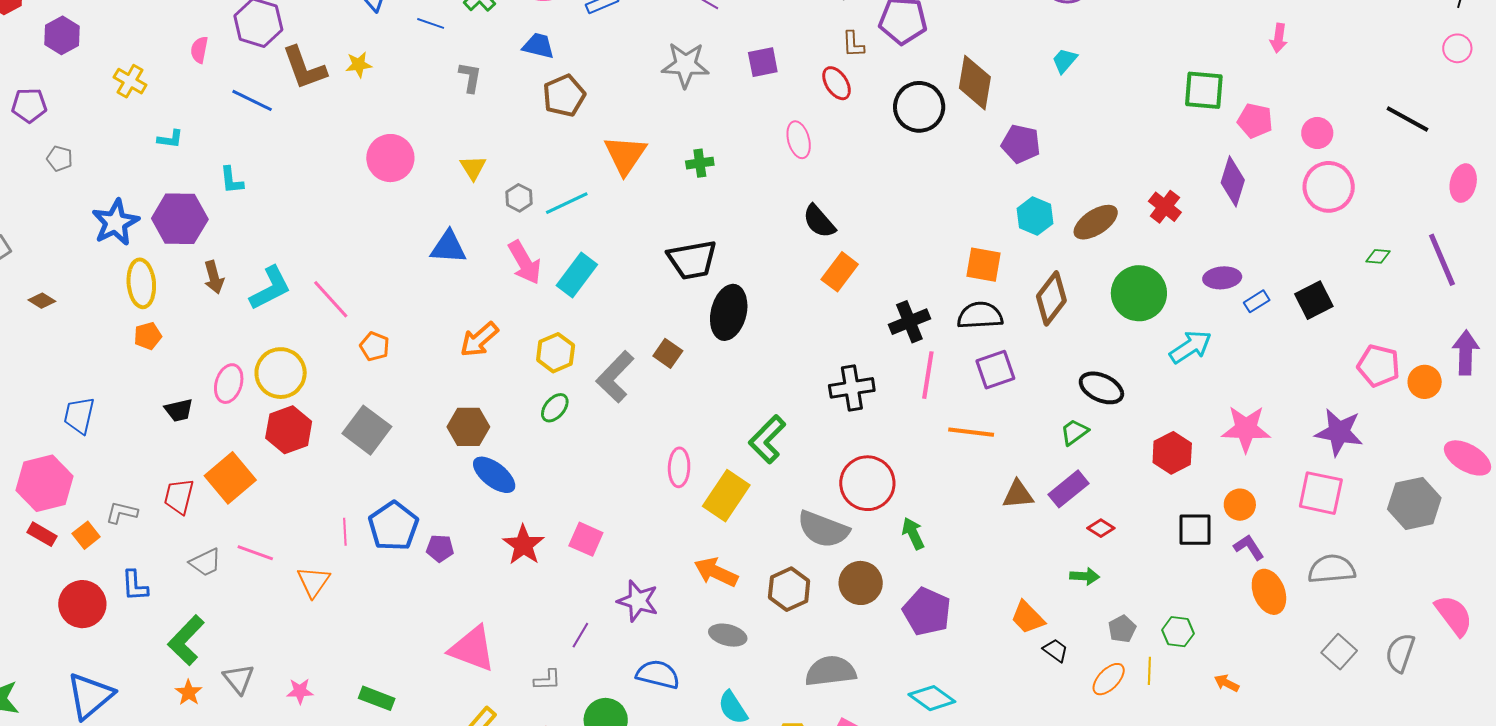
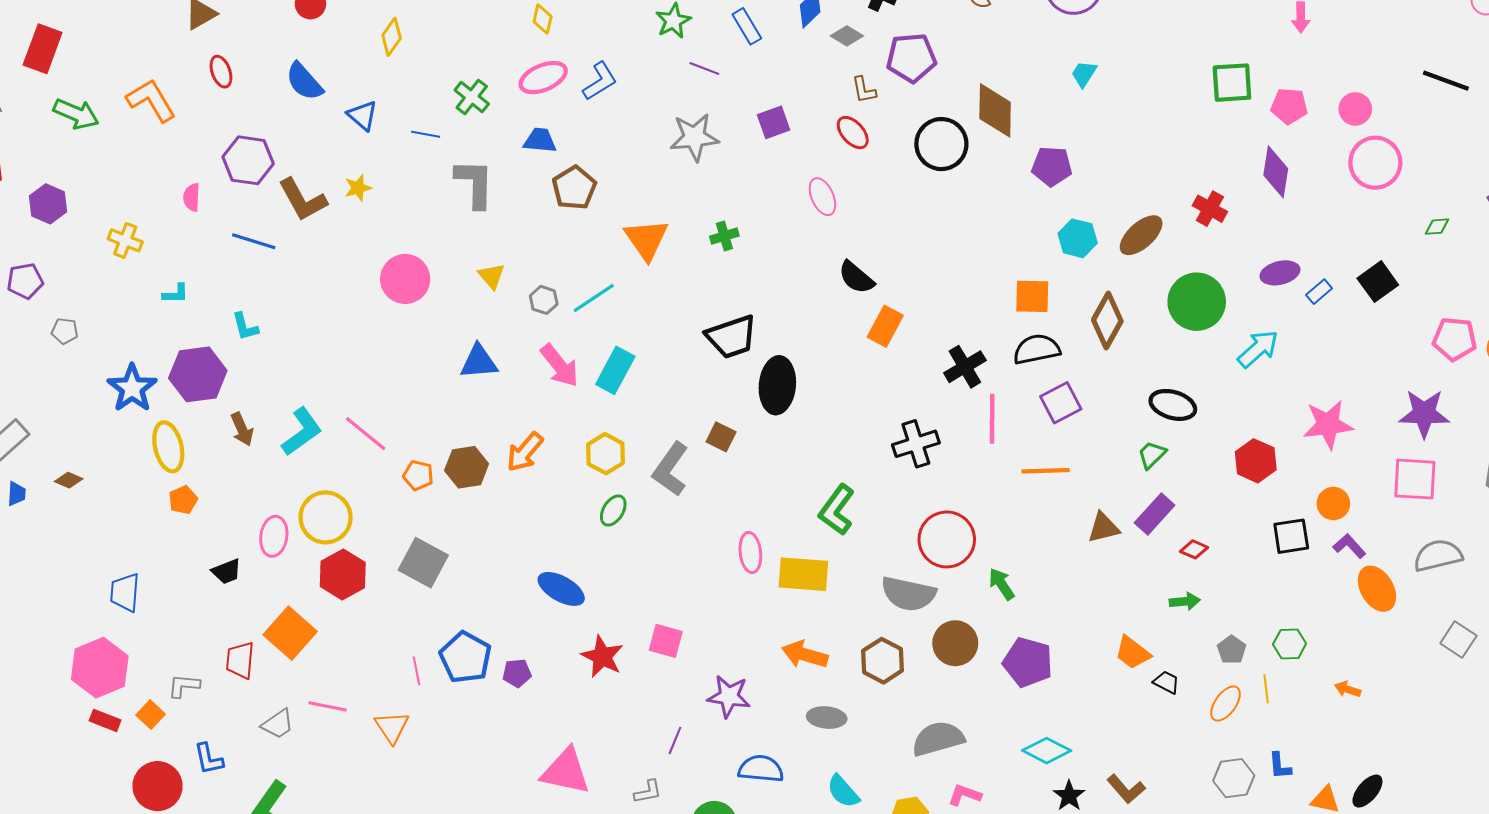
gray L-shape: (470, 77) -> (475, 183), size x1.6
brown hexagon: (468, 427) -> (467, 467), moved
yellow rectangle: (726, 496) -> (803, 574), turned 69

